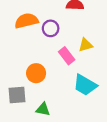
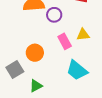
gray square: (17, 95) -> (15, 69), turned -36
green triangle: (43, 109) -> (36, 86), turned -48

